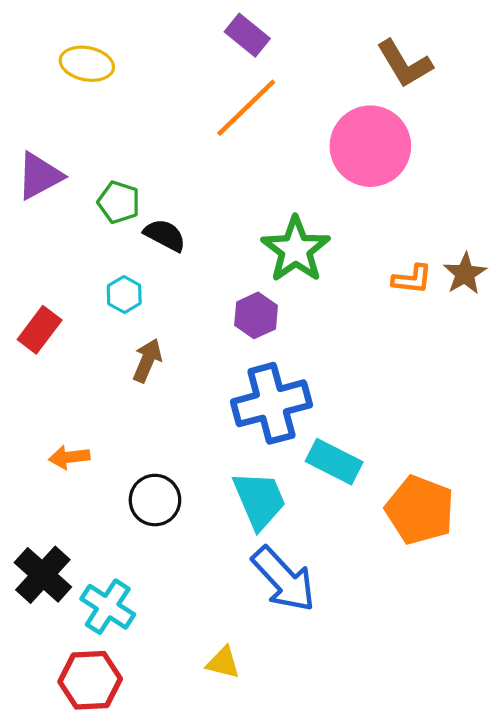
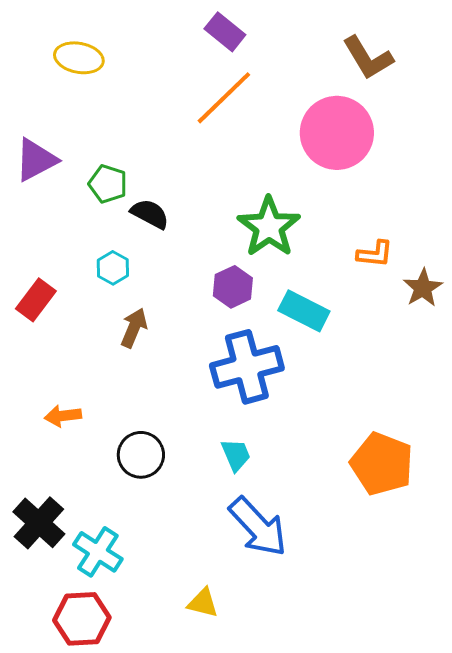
brown star: (465, 274) -> (423, 288), moved
cyan rectangle: (334, 462) -> (304, 311), moved
cyan trapezoid: (259, 500) -> (236, 455), size x0.6

